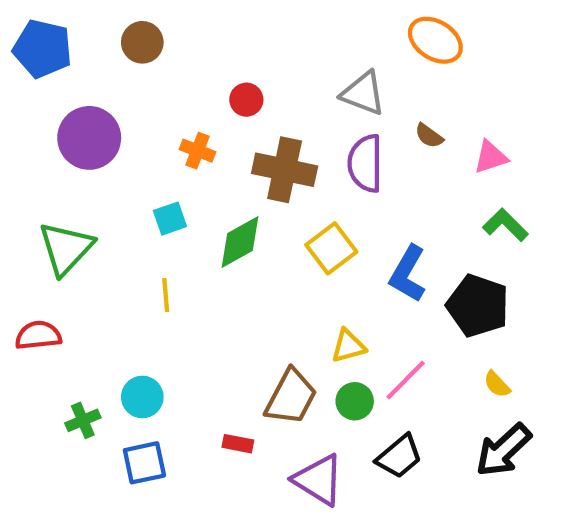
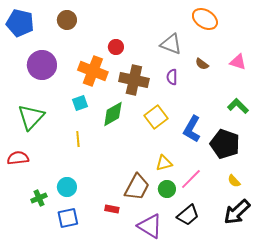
orange cross: (198, 151) -> (93, 71), size x1.8
pink triangle: (491, 157) -> (238, 62), moved, turned 36
purple semicircle: (365, 163) -> (172, 77), size x0.6

